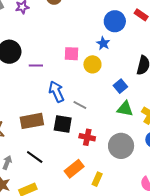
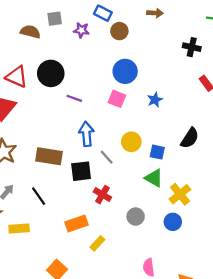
blue circle: (115, 21) -> (125, 71), moved
yellow circle: (92, 64) -> (131, 142), moved
blue square: (120, 86) -> (157, 152), turned 32
black square: (63, 124) -> (81, 171), turned -36
gray circle: (121, 146) -> (136, 217), size x0.6

